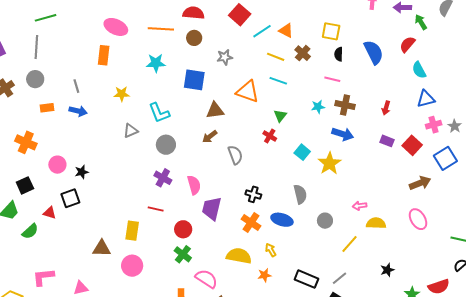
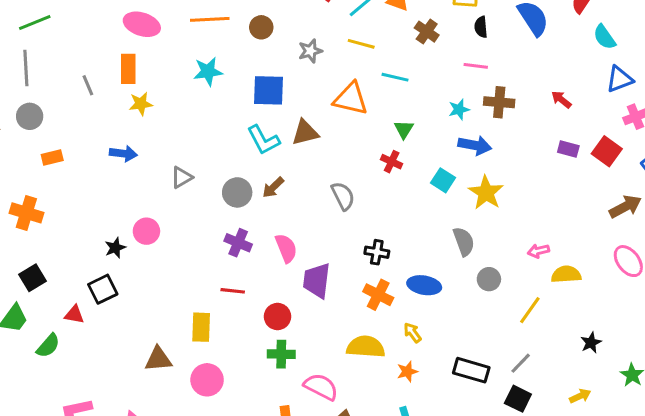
yellow line: (276, 57) -> (361, 44), moved
gray line: (76, 86) -> (88, 85), moved
yellow star: (122, 94) -> (141, 104), moved
red arrow: (386, 108) -> (561, 100), turned 120
blue arrow: (78, 111) -> (123, 154), moved
cyan L-shape: (159, 113) -> (263, 140), moved
blue arrow: (343, 134) -> (475, 145), moved
brown arrow: (210, 137) -> (273, 187), moved
pink circle: (57, 165) -> (146, 231), moved
gray semicircle: (300, 194) -> (464, 241), moved
green cross: (183, 254) -> (281, 354), turned -30

